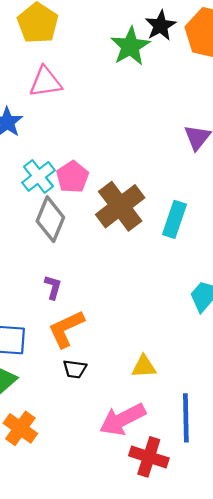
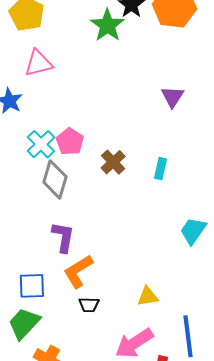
brown cross: (120, 206) -> (113, 162), size x0.6
cyan rectangle: (175, 219) -> (161, 169), size x0.7
purple L-shape: (53, 287) -> (63, 237), size x1.5

